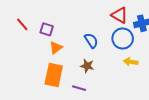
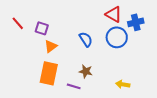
yellow arrow: (131, 62) -> (123, 84), moved
brown star: (87, 66) -> (86, 71), moved

